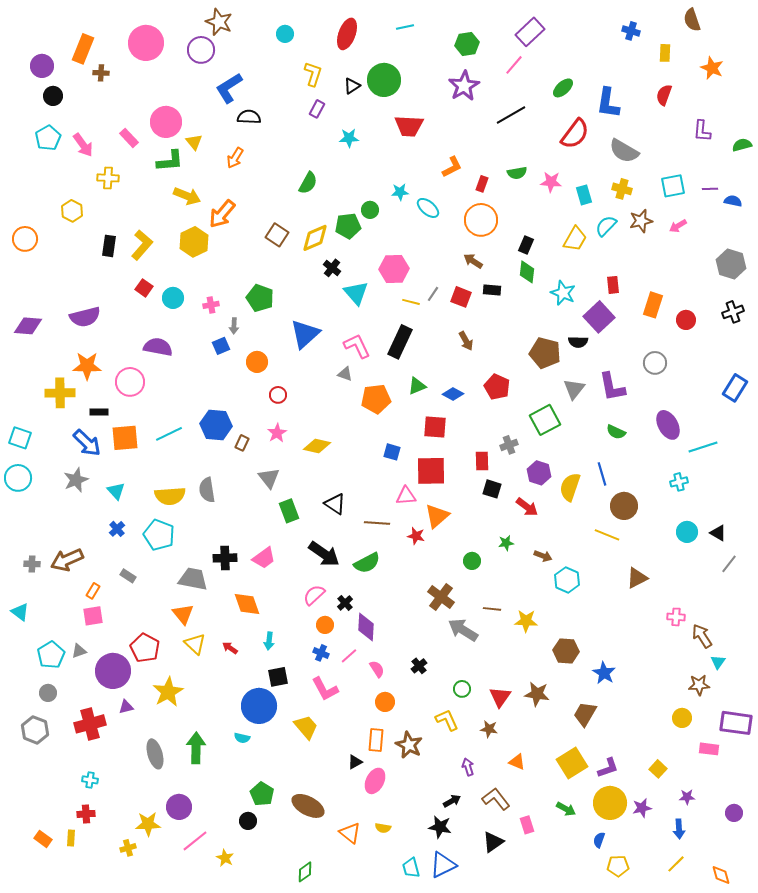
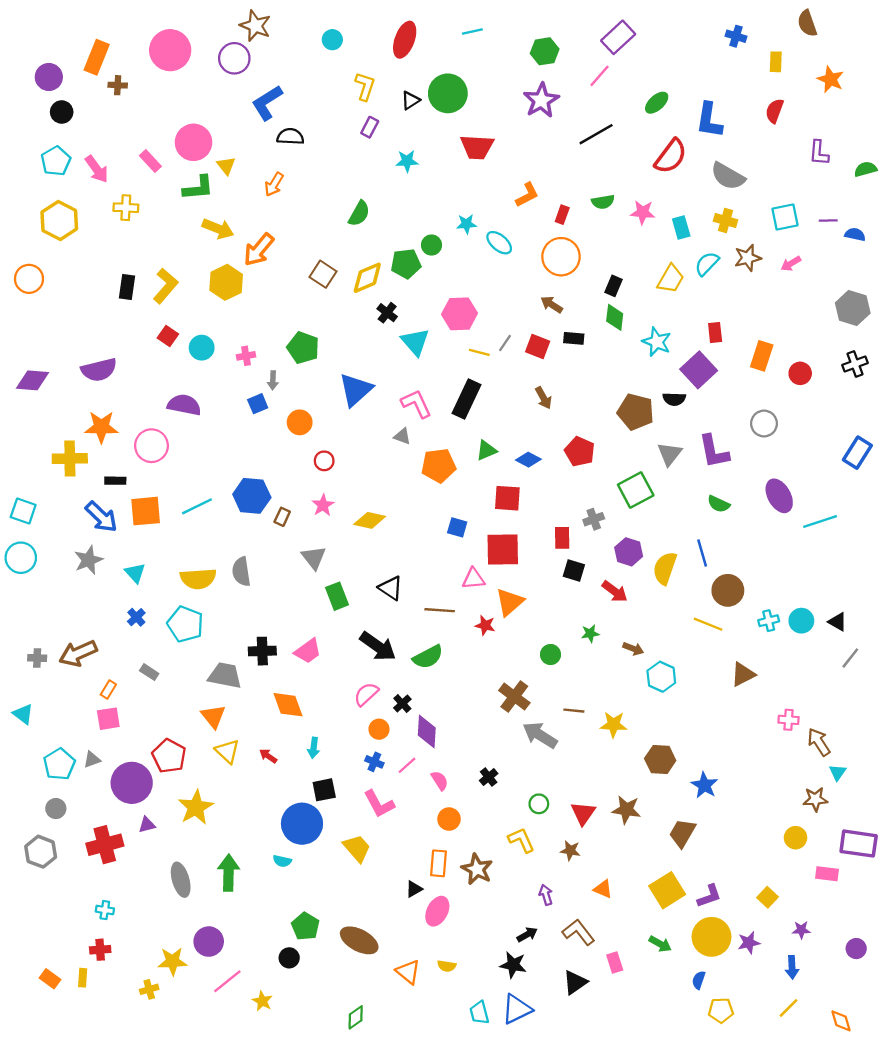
yellow hexagon: (72, 211) -> (59, 221), moved, size x1.5
cyan cross: (679, 482) -> (769, 621), moved

